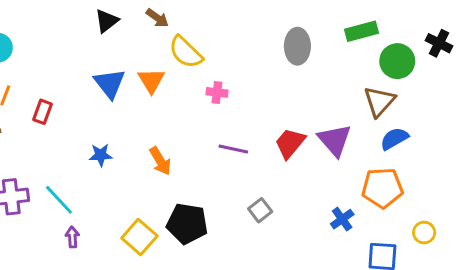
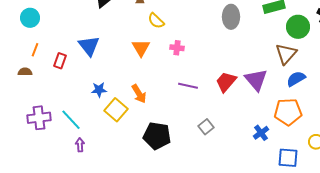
yellow semicircle: (186, 52) -> (156, 21), size x0.7
orange triangle: (151, 80) -> (141, 48), moved
blue triangle: (110, 83) -> (89, 46), moved
yellow square: (139, 237) -> (116, 110), moved

